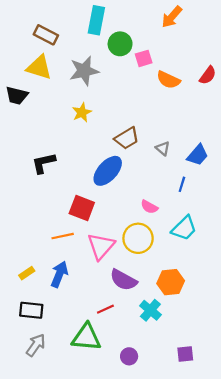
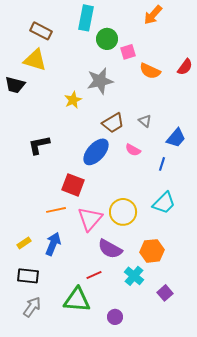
gray star: (84, 71) -> (100, 81), moved
gray triangle: (163, 148) -> (145, 121), moved
pink semicircle: (149, 207) -> (133, 150), moved
purple square: (185, 354) -> (165, 293), moved, turned -35

